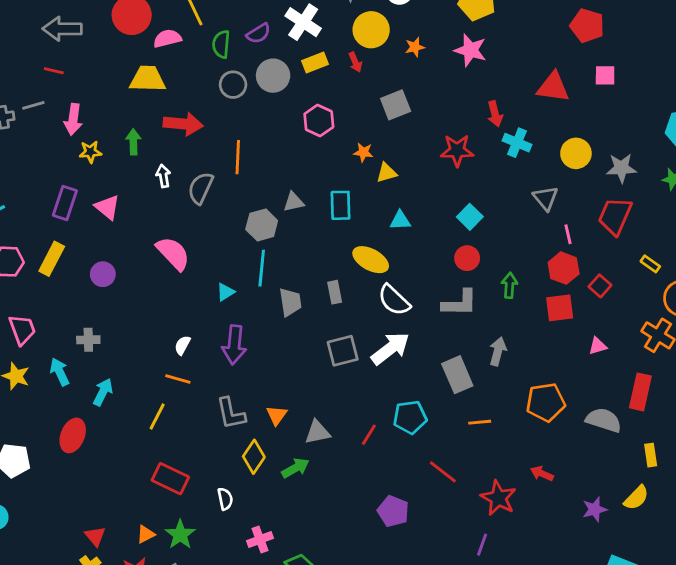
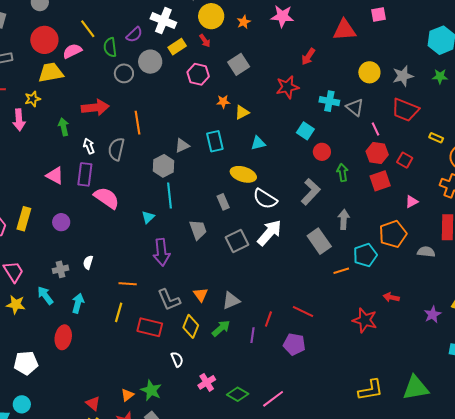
yellow trapezoid: (148, 79) -> (51, 73), moved
red arrow: (495, 114) -> (308, 57), turned 60
pink hexagon: (319, 120) -> (198, 74), moved
cyan cross: (517, 143) -> (329, 101), moved
yellow star: (90, 152) -> (33, 99), moved
purple rectangle: (65, 203) -> (85, 174), moved
red trapezoid: (615, 216) -> (405, 110), turned -80
red circle: (467, 258) -> (322, 152), moved
gray trapezoid: (290, 302) -> (198, 230), moved
gray L-shape: (460, 303) -> (311, 192), turned -36
white semicircle: (182, 345) -> (88, 262), moved
orange pentagon: (546, 402) -> (393, 234), moved
cyan pentagon: (410, 417) -> (365, 255), moved
gray semicircle: (604, 420) -> (426, 252), size x0.7
red line: (369, 435) -> (268, 319), moved
red line: (443, 472) -> (303, 312), moved
red rectangle: (170, 479) -> (150, 327), moved
purple line: (482, 545) -> (253, 335), moved

